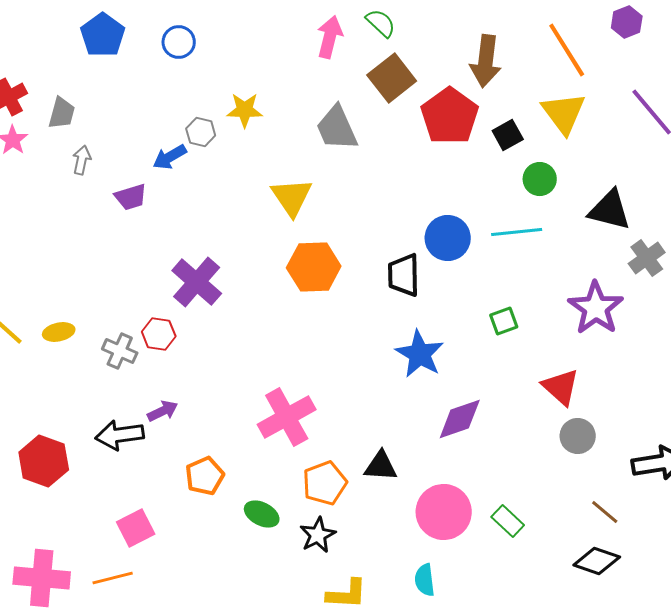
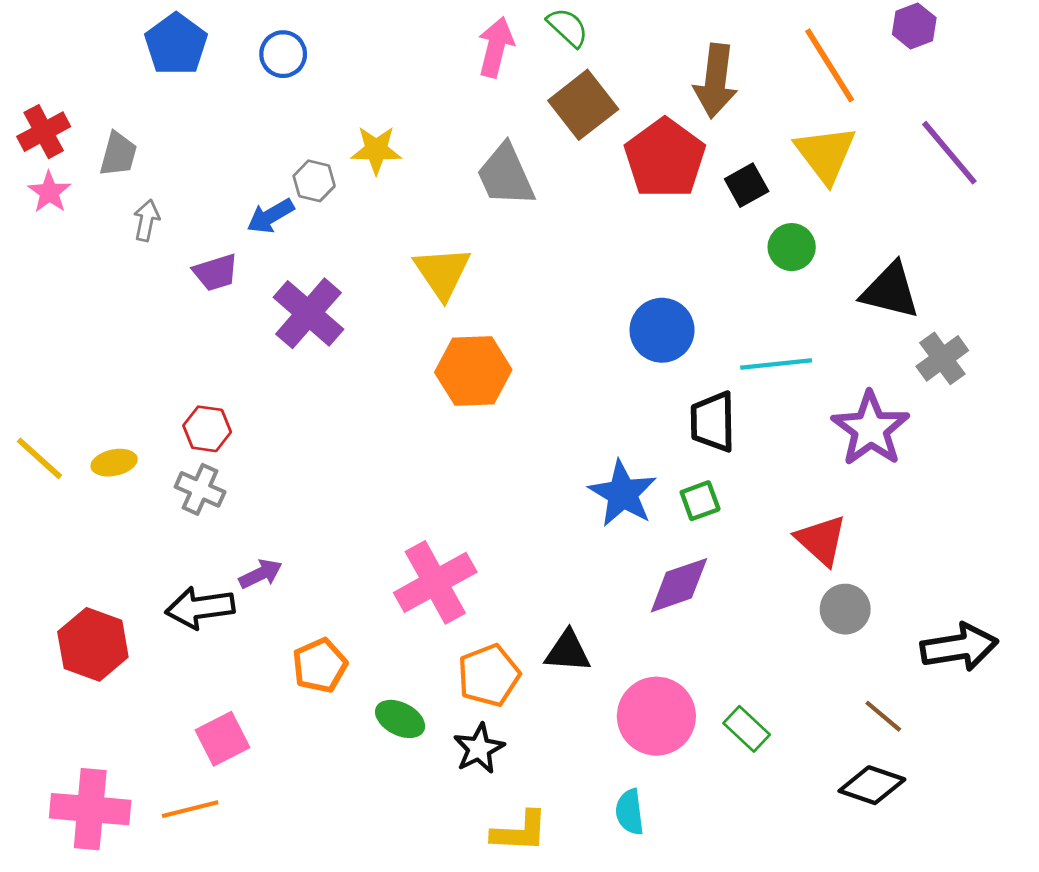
cyan line: (517, 232) -> (776, 364), moved
black trapezoid: (404, 275) -> (713, 422), moved
purple cross: (197, 282) -> (308, 313), moved
green square: (504, 321) -> (700, 501), moved
red hexagon: (159, 334) -> (207, 429), moved

